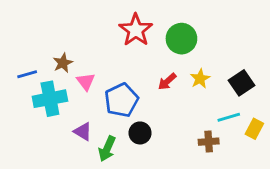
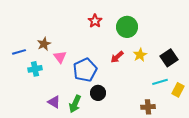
red star: (136, 30) -> (95, 21), size x0.6
cyan cross: (50, 99) -> (35, 69), size x0.6
purple triangle: (83, 132) -> (54, 102), moved
brown cross: (209, 142) -> (148, 107), moved

